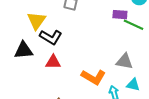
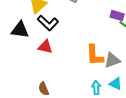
gray triangle: (124, 61) -> (112, 60), turned -42
orange L-shape: (93, 77) -> (95, 55), moved, turned 45

